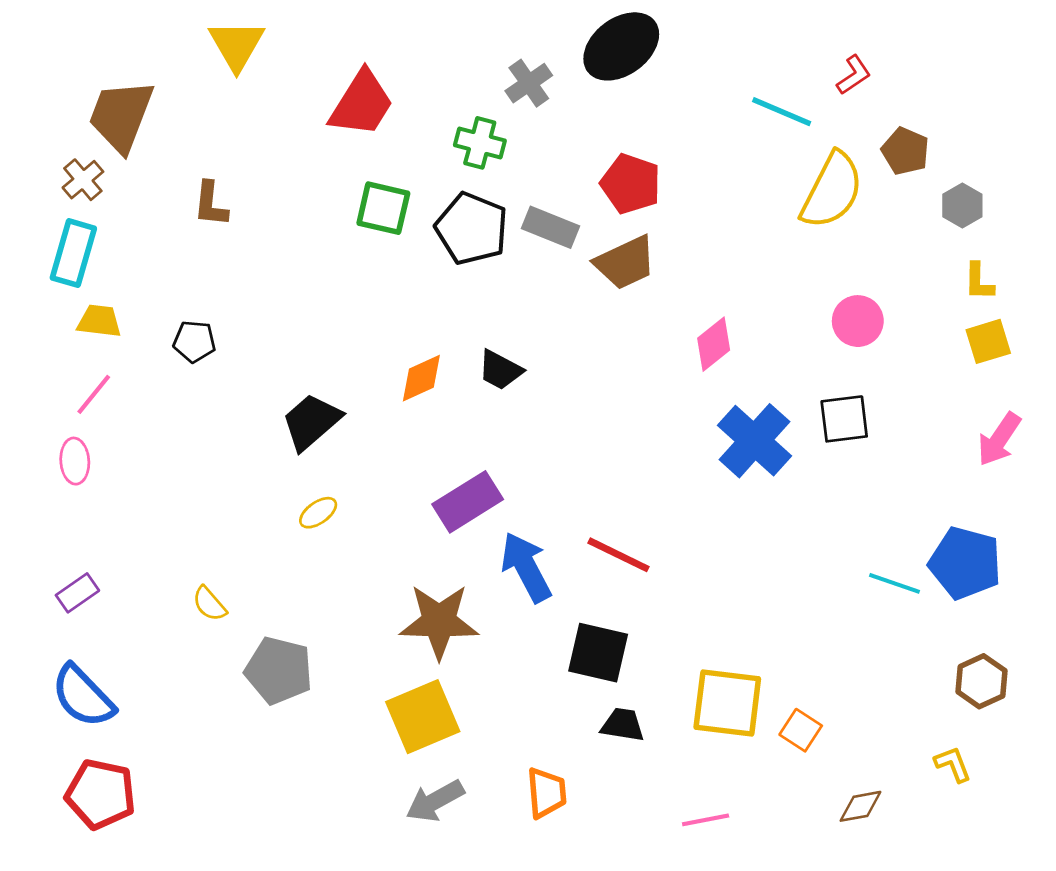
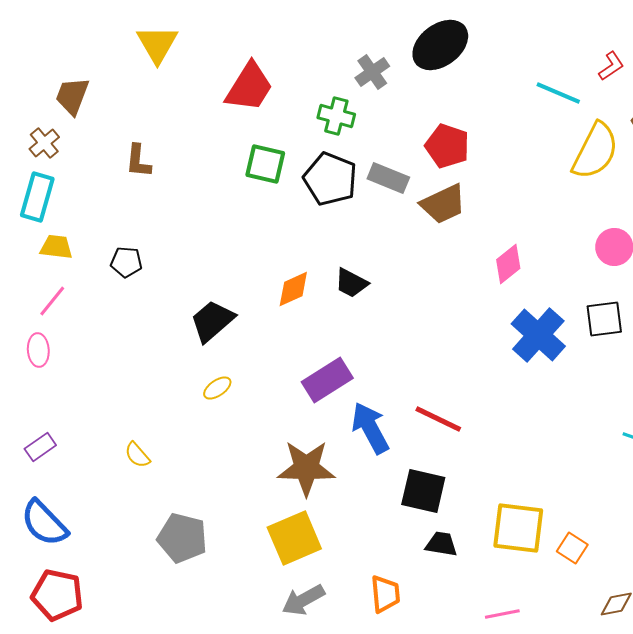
brown trapezoid: (121, 116) -> (72, 96), size x0.7
gray pentagon: (279, 670) -> (182, 538), moved

